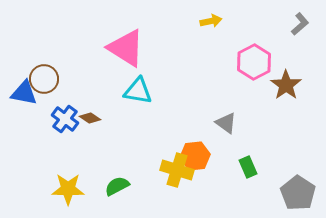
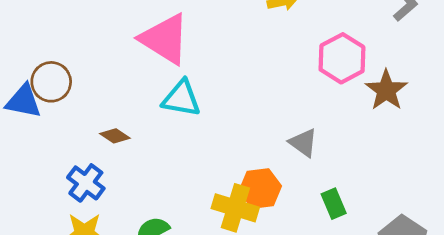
blue cross: (65, 119) -> (86, 183), moved

